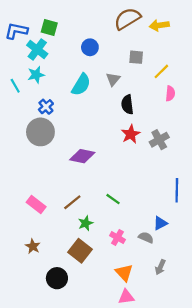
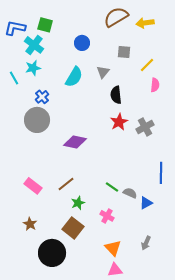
green line: (113, 199) -> (112, 187), moved
gray semicircle: (146, 238) -> (130, 193), moved
black circle: (57, 278) -> (52, 253), size x1.4

